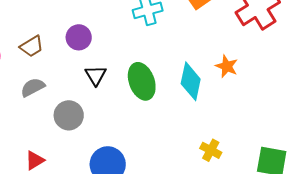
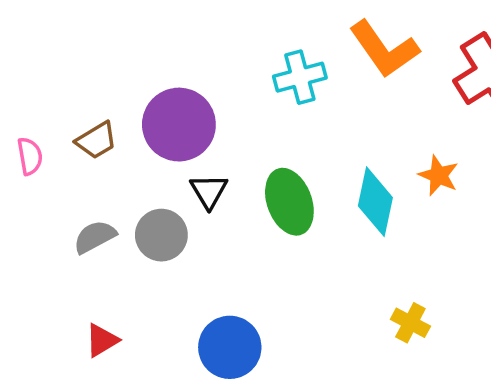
purple circle: (79, 37) -> (179, 125), size x1.6
gray semicircle: (33, 87) -> (95, 237), moved
gray circle: (69, 115) -> (161, 235), moved

